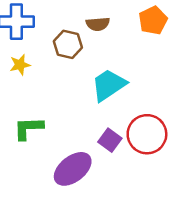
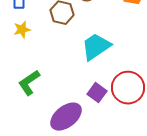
green L-shape: (28, 128) -> (29, 83), turned -32

